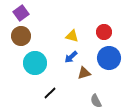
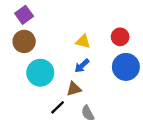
brown triangle: (84, 73) -> (74, 89), moved
gray semicircle: (96, 101) -> (88, 113), moved

